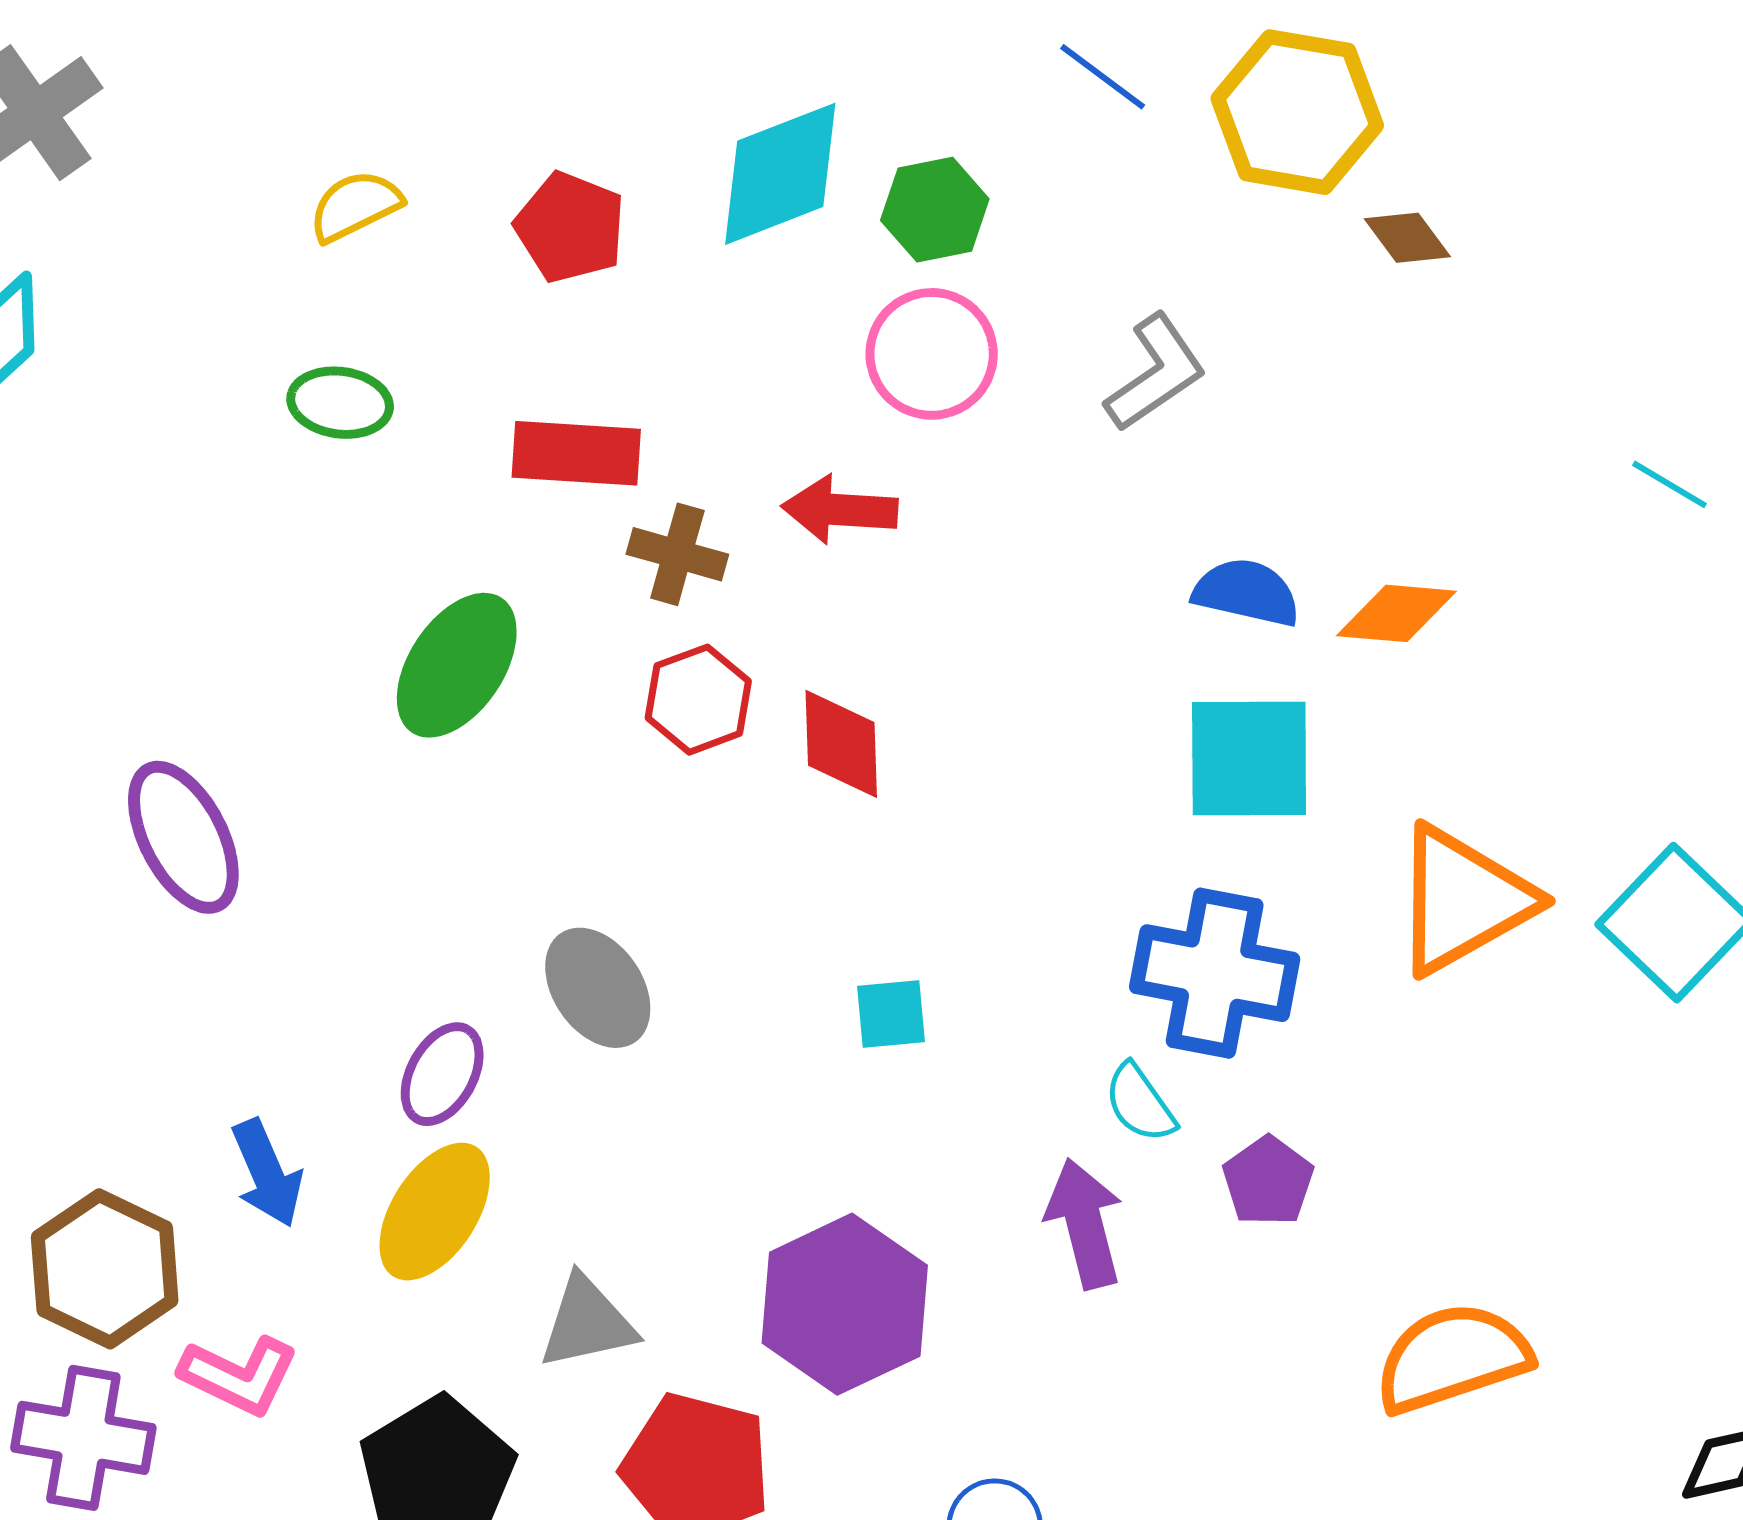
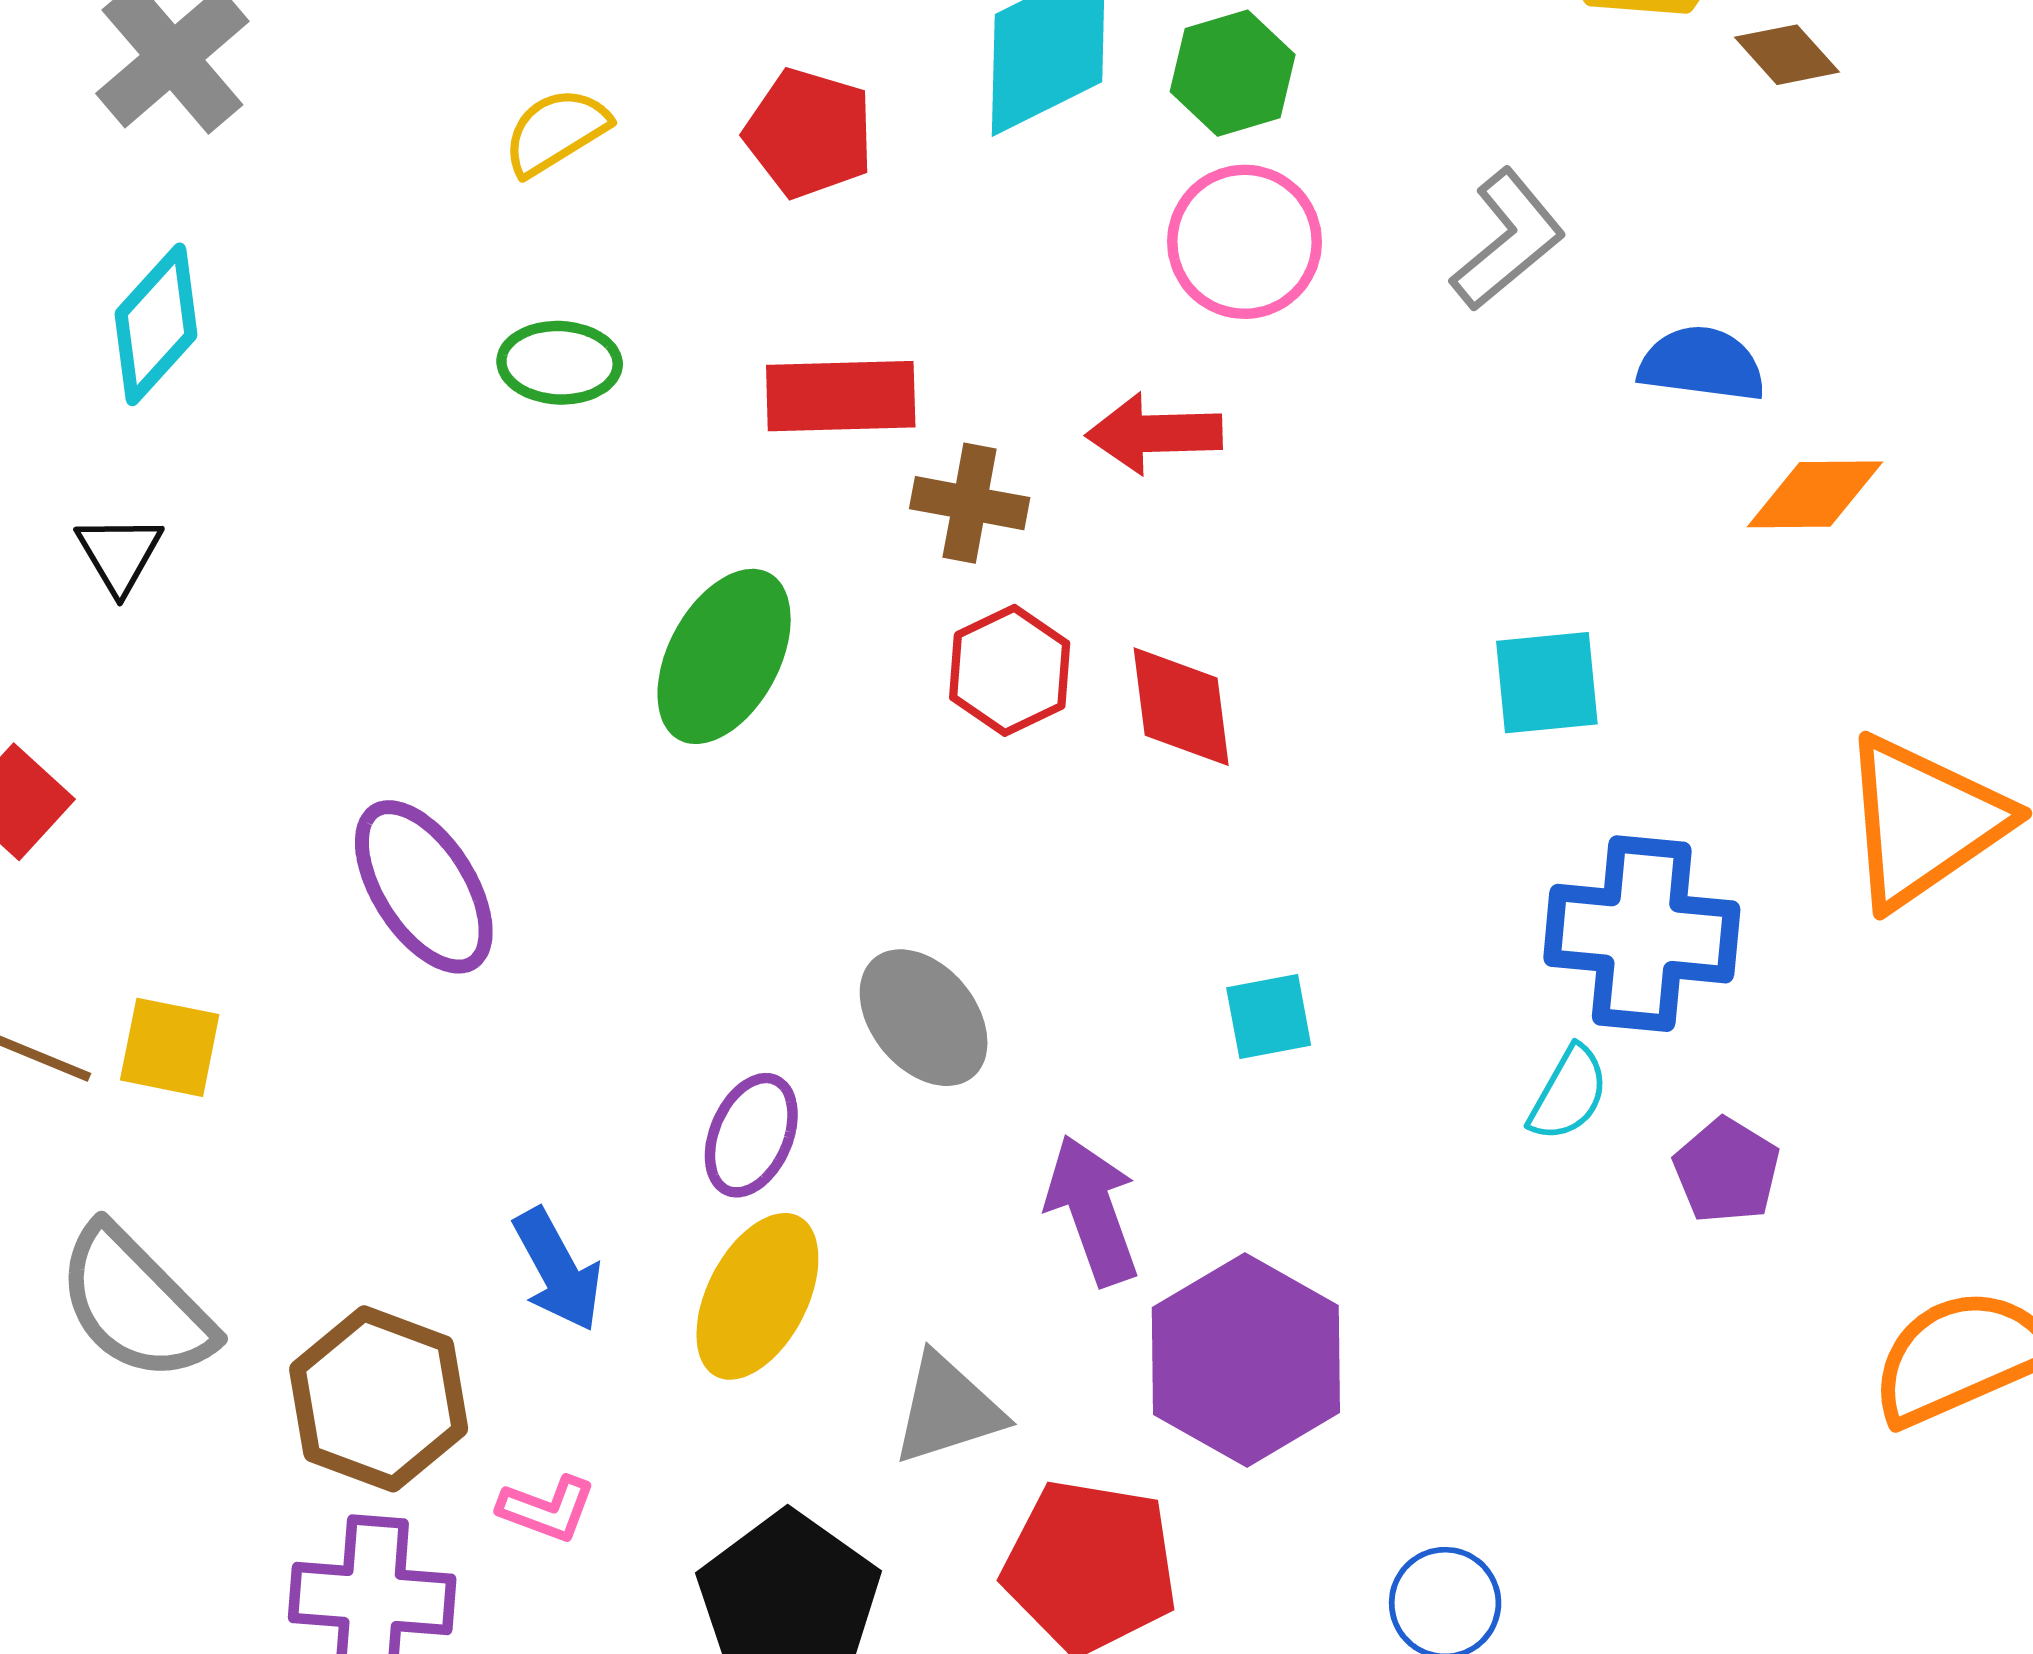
blue semicircle: (1246, 592) -> (1702, 364), moved
cyan square: (1249, 758) -> (1547, 683), moved, size x0.7
cyan semicircle: (1140, 1103) -> (1569, 1094), turned -110
purple arrow: (1085, 1223) -> (1092, 1210), moved
pink L-shape: (239, 1376) -> (547, 1509), size x0.7

